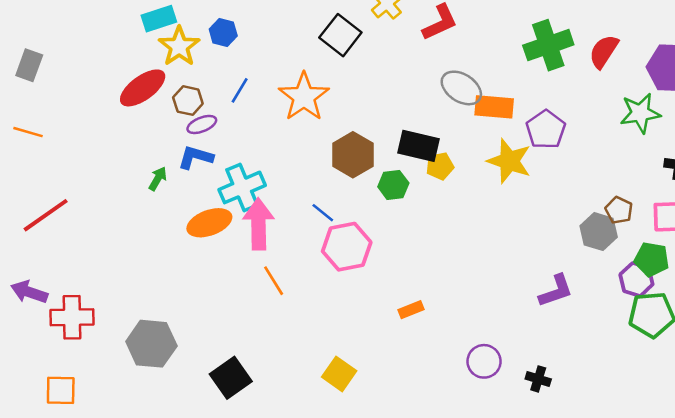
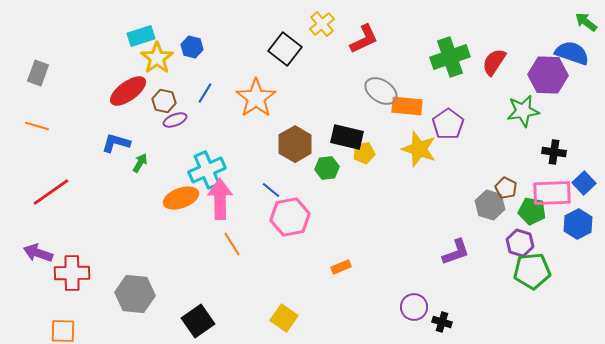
blue L-shape: (196, 157) -> (116, 143), moved
green pentagon: (652, 259) -> (532, 211), moved
purple circle: (484, 361) -> (414, 307), moved

